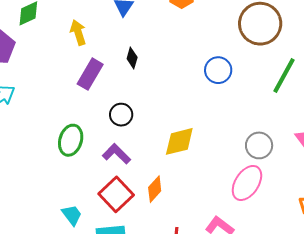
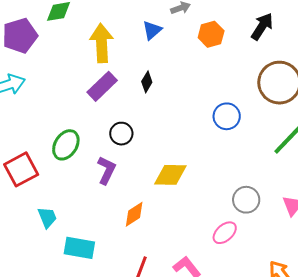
yellow arrow: (78, 33) -> (102, 43), size x1.5
purple L-shape: (116, 154) -> (106, 170), turned 56
pink ellipse: (247, 183) -> (225, 233), size x0.7
red square: (116, 194) -> (21, 169), moved

